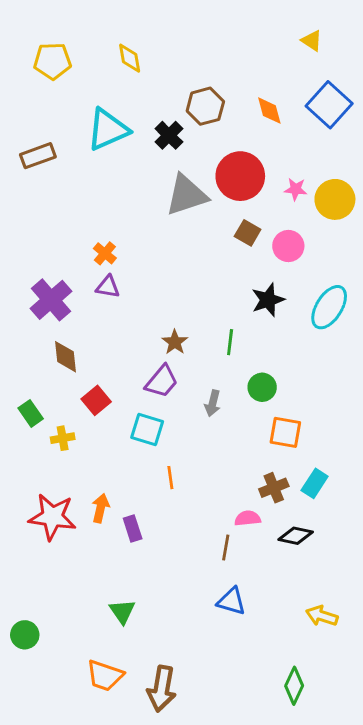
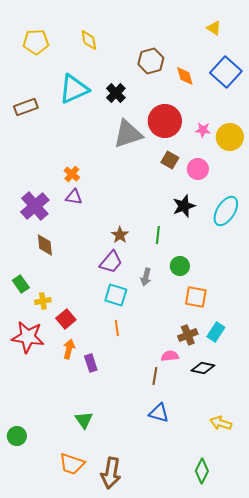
brown hexagon: (205, 106) -> (151, 61), moved
red square: (96, 400) -> (66, 319), moved
cyan square: (147, 429) -> (116, 295), moved
red star: (52, 517) -> (28, 337), moved

